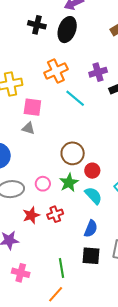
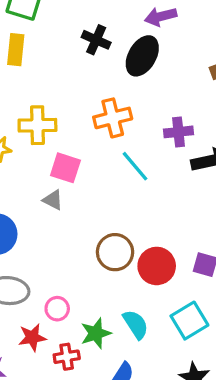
red circle: (92, 171) -> (157, 266), moved, size x1.5
green star: (69, 183) -> (96, 333), moved
pink circle: (43, 184) -> (57, 309), moved
red cross: (55, 214) -> (67, 357), moved

